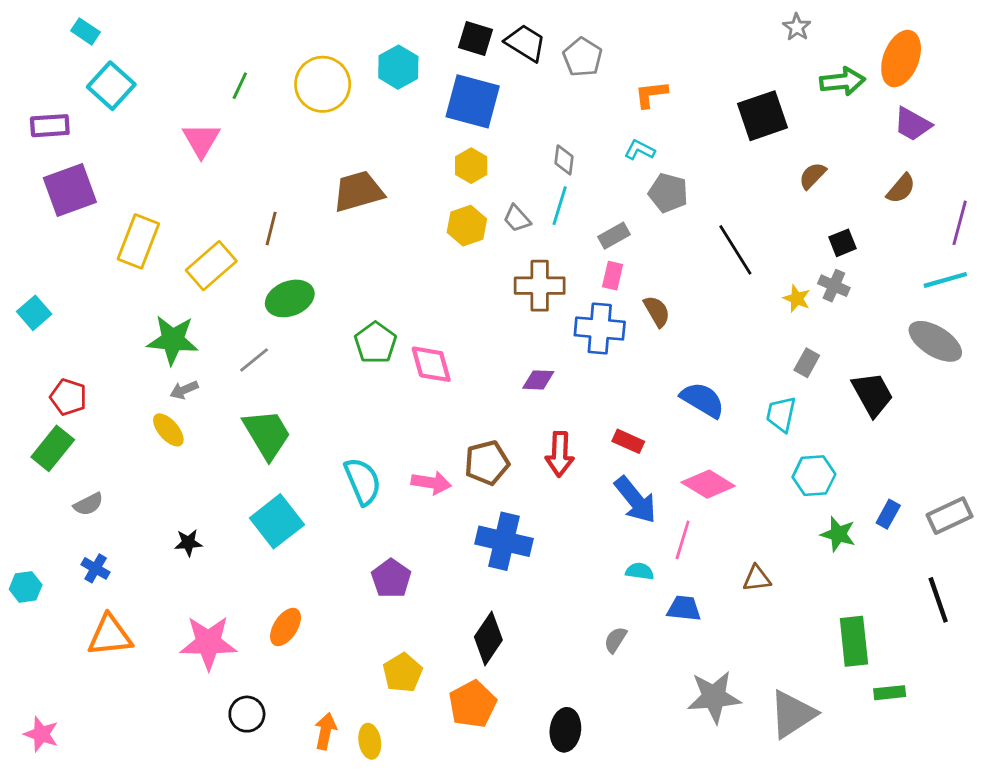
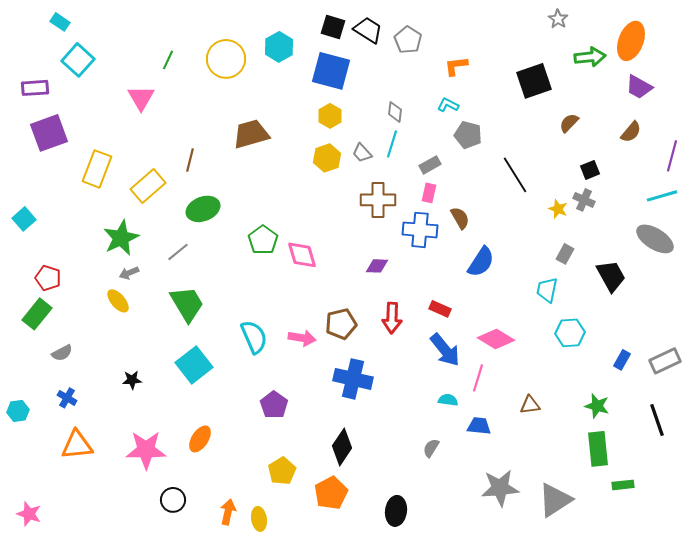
green star: (173, 340) -> (121, 238), turned -30
blue semicircle: (703, 400) -> (481, 262), moved, turned 92
green star: (838, 534) -> (597, 406), moved

